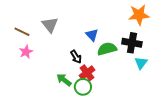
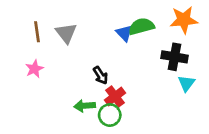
brown line: (22, 32) -> (37, 32), moved, turned 56
blue triangle: (92, 35) -> (124, 33), moved
green semicircle: (107, 49) -> (141, 26), moved
green arrow: (64, 80) -> (85, 106), turned -42

